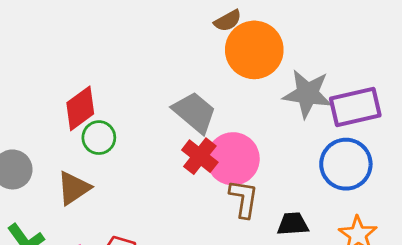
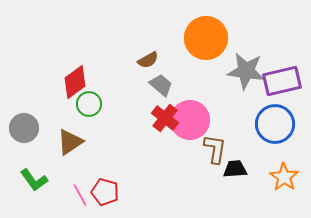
brown semicircle: (228, 21) -> (148, 60), moved
gray trapezoid: (194, 112) -> (161, 85), size x0.7
brown L-shape: (244, 199) -> (215, 149), moved

